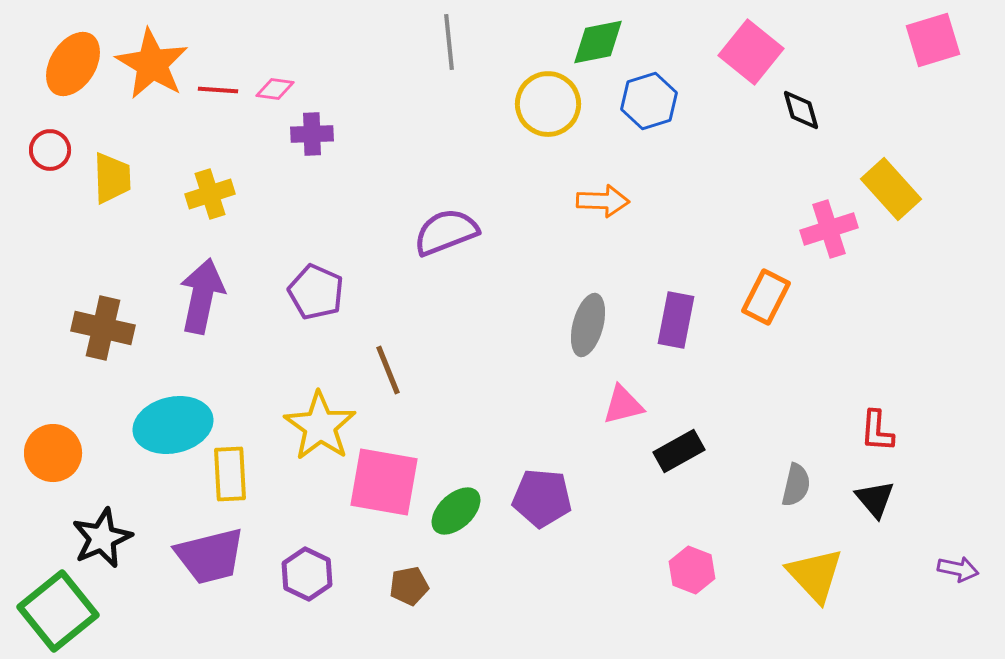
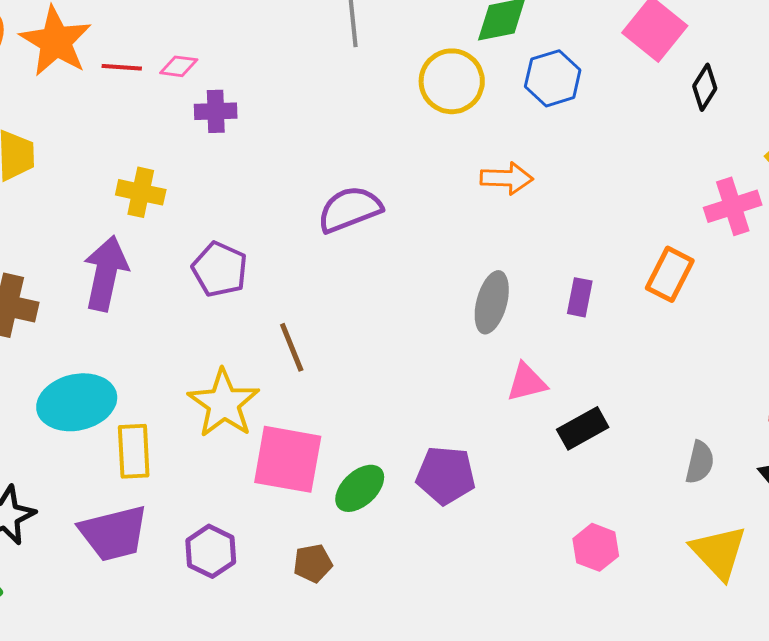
black diamond: (801, 110) -> (705, 87), turned 48
yellow cross: (210, 194) -> (141, 192), moved, turned 30
purple rectangle: (676, 320) -> (580, 297), size x0.7

